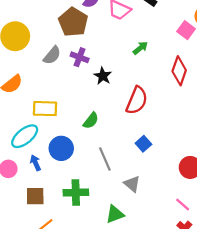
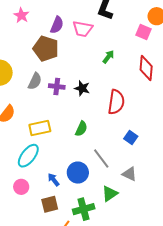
purple cross: (80, 57) -> (57, 86), moved
blue circle: (61, 148) -> (78, 173), moved
blue arrow: (35, 163) -> (54, 180), moved
green cross: (76, 193) -> (84, 209), moved
green triangle: (115, 214) -> (110, 194), moved

